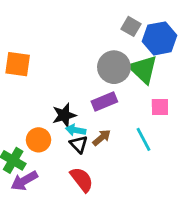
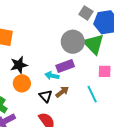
black star: (64, 115) -> (19, 65), moved
cyan arrow: (76, 130) -> (52, 76), moved
orange circle: (38, 140) -> (22, 83), moved

